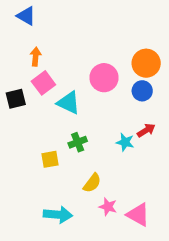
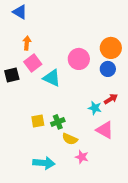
green cross: (78, 142) -> (58, 122), moved
yellow semicircle: (92, 183) -> (70, 139), turned 77
pink triangle: (138, 215) -> (105, 130), moved

